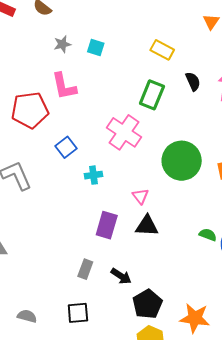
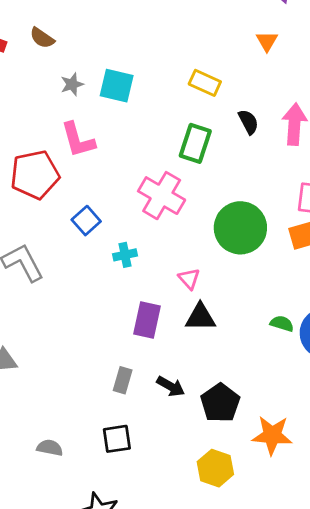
cyan square: (96, 47) -> (117, 86), size x1.5
black pentagon: (147, 304) -> (220, 403), moved

